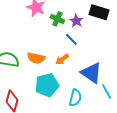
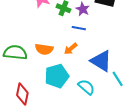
blue line: (71, 39) -> (79, 28), turned -32
cyan semicircle: (75, 98) -> (86, 87), turned -60

